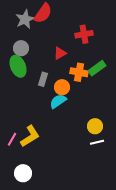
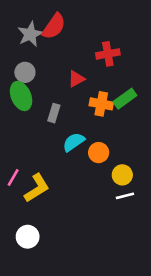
orange circle: (62, 87) -> (99, 153), moved
pink line: (12, 139) -> (13, 178), moved

